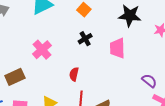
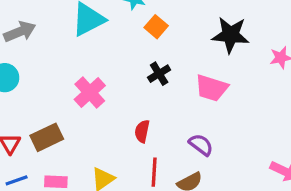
pink trapezoid: (117, 48) -> (211, 88), turned -70
purple semicircle: (149, 81) -> (201, 145), moved

